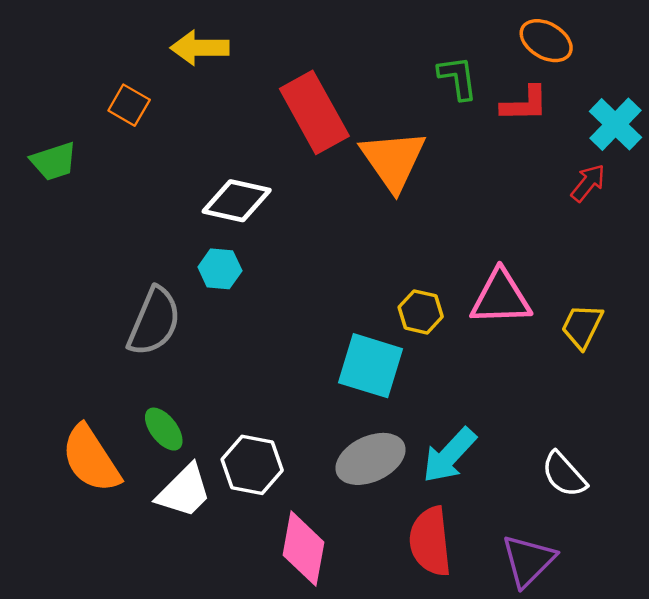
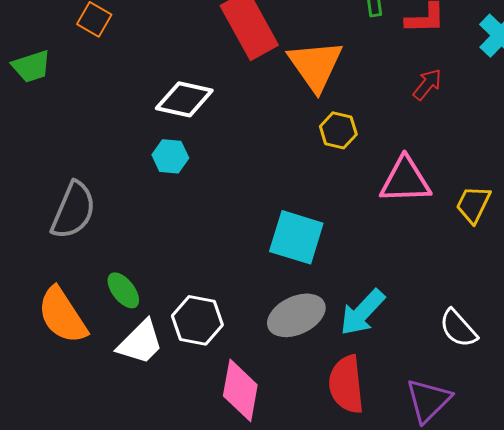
red arrow: (588, 183) -> (427, 84), moved
yellow hexagon: (421, 312) -> (338, 130), moved
gray semicircle: (154, 321) -> (73, 210), moved

